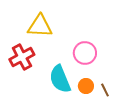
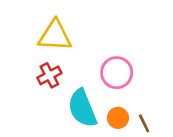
red cross: (22, 57) -> (49, 75), moved, size x0.7

